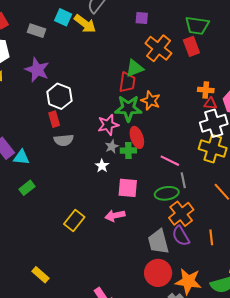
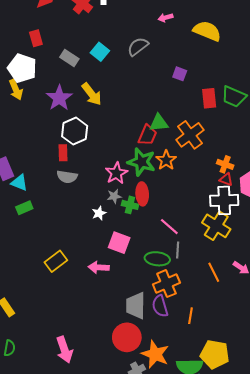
yellow arrow: (85, 24) -> (92, 94), moved
red rectangle: (191, 46) -> (209, 98), moved
orange cross: (158, 48) -> (190, 135), moved
pink star: (108, 125) -> (116, 173), turned -30
green rectangle: (27, 188) -> (24, 208), moved

